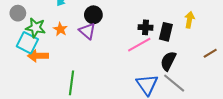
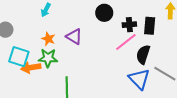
black circle: (93, 15) -> (104, 13), moved
green star: (36, 28) -> (48, 58), moved
black semicircle: (168, 61) -> (143, 54), moved

